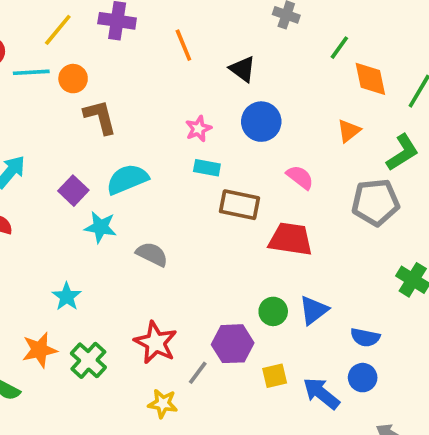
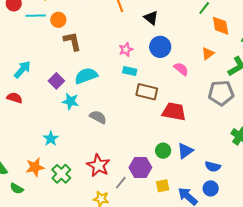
pink semicircle: (300, 177) -> (181, 69), moved

